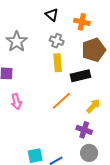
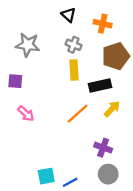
gray star: (17, 42) -> (28, 45), turned -30
pink arrow: (16, 102) -> (26, 114), turned -35
yellow arrow: (93, 106) -> (112, 109), moved

